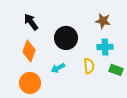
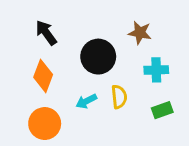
brown star: (103, 21) -> (140, 33), moved
yellow semicircle: (89, 66) -> (119, 97), moved
green rectangle: (116, 70) -> (162, 110), moved, turned -40

